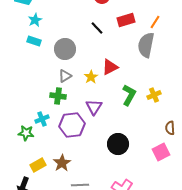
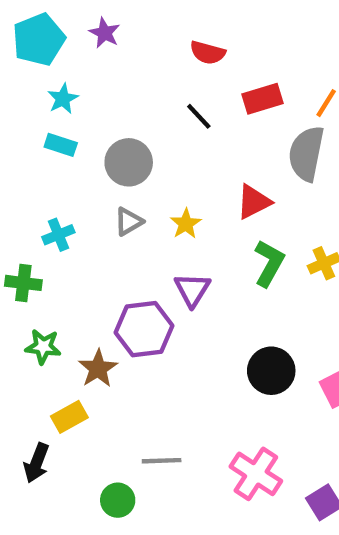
red triangle: (110, 67) -> (254, 202), moved
green cross: (58, 96) -> (23, 283), moved
cyan cross: (42, 119) -> (58, 235), moved
black circle: (118, 144) -> (271, 371), moved
brown star: (62, 163) -> (98, 369), moved

